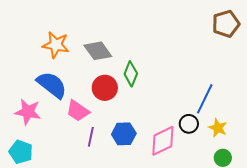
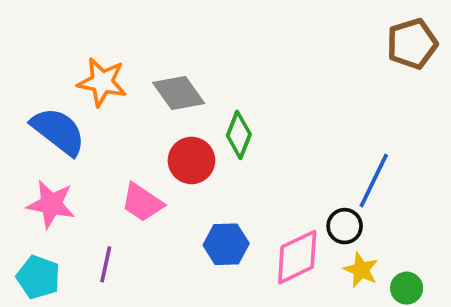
blue semicircle: (52, 85) -> (58, 131), moved
yellow star: (218, 128) -> (361, 270), moved
purple line: (91, 137) -> (106, 264), moved

